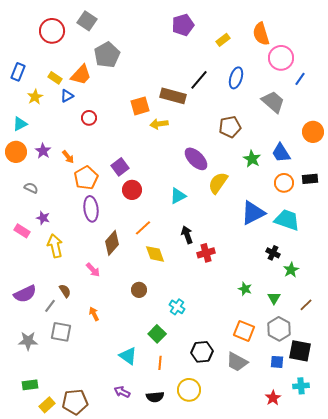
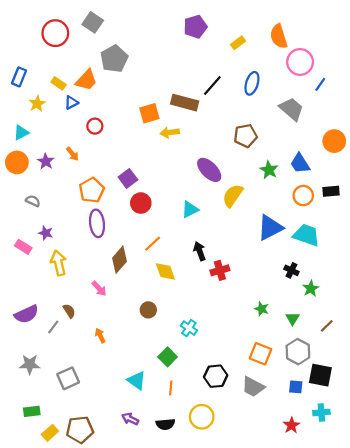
orange arrow: (68, 157) -> (72, 154), moved
gray square: (61, 332) -> (68, 378), moved, turned -35

